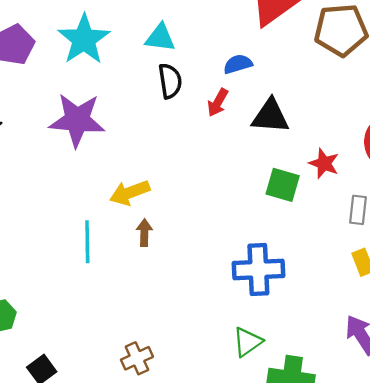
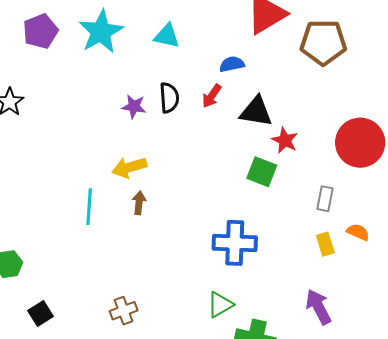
black semicircle: (170, 81) -> (169, 98), moved
purple star: (77, 120) -> (134, 106), moved, size x0.5
red star: (324, 163) -> (285, 140), moved

